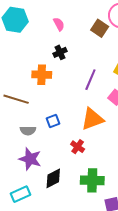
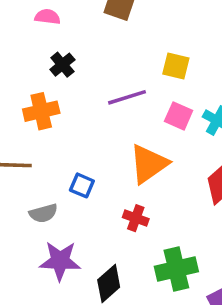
pink semicircle: (59, 24) -> (47, 17), turned -40
purple line: (90, 80) -> (127, 97), turned 65
blue square: (53, 121) -> (82, 185), turned -32

